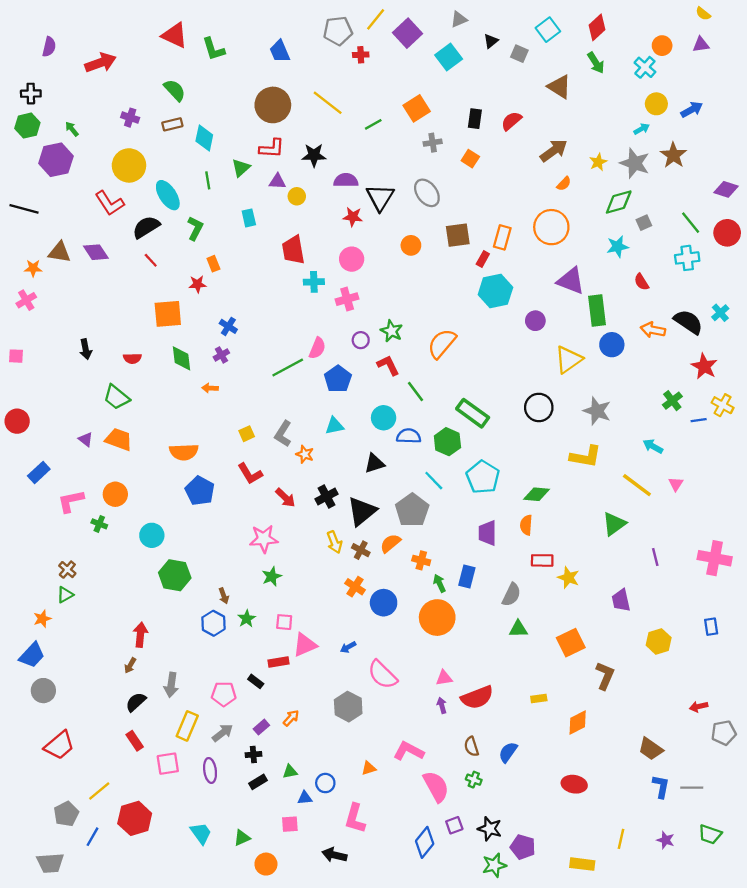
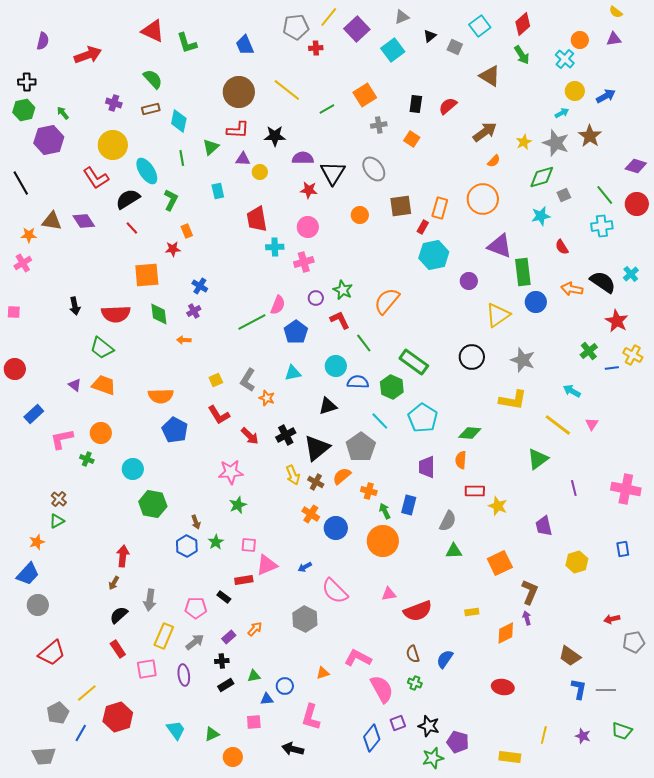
black line: (24, 209) -> (21, 183), turned 45
red semicircle: (132, 358) -> (116, 314), size x1.8
purple arrow: (442, 705) -> (527, 618), moved

